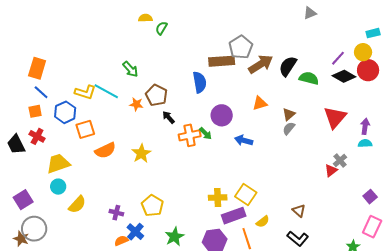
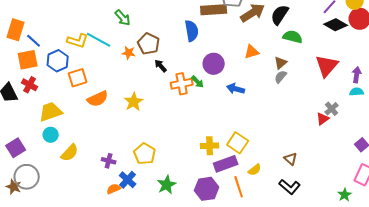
orange rectangle: (37, 68) -> (16, 30), moved
green semicircle: (309, 78) -> (293, 37), moved
orange square: (35, 111) -> (28, 60), size x1.5

